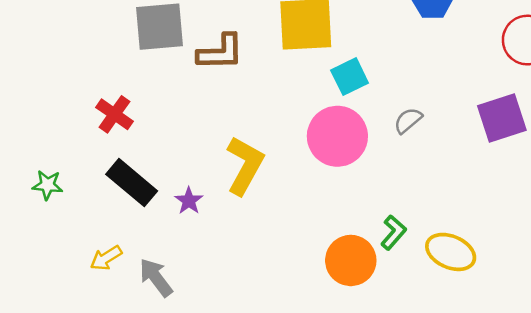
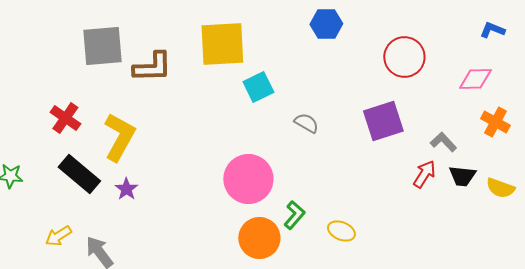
gray semicircle: (408, 120) -> (306, 123), turned 70
pink circle: (337, 136) -> (248, 179), moved
yellow L-shape: (245, 165) -> (119, 137), moved
yellow ellipse: (451, 252) -> (341, 231), size x0.7

